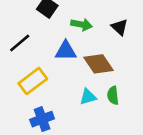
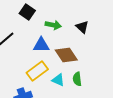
yellow rectangle: (33, 81) -> (37, 71), moved
cyan triangle: (88, 97) -> (58, 80), turned 40

